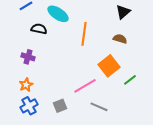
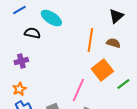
orange line: (84, 34) -> (90, 40), moved
purple cross: (28, 57) -> (21, 61), turned -32
pink line: (85, 86) -> (78, 90), turned -35

